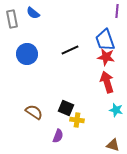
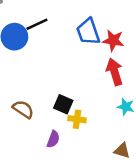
blue trapezoid: (105, 40) -> (88, 32), moved
black line: (70, 50) -> (37, 24), moved

